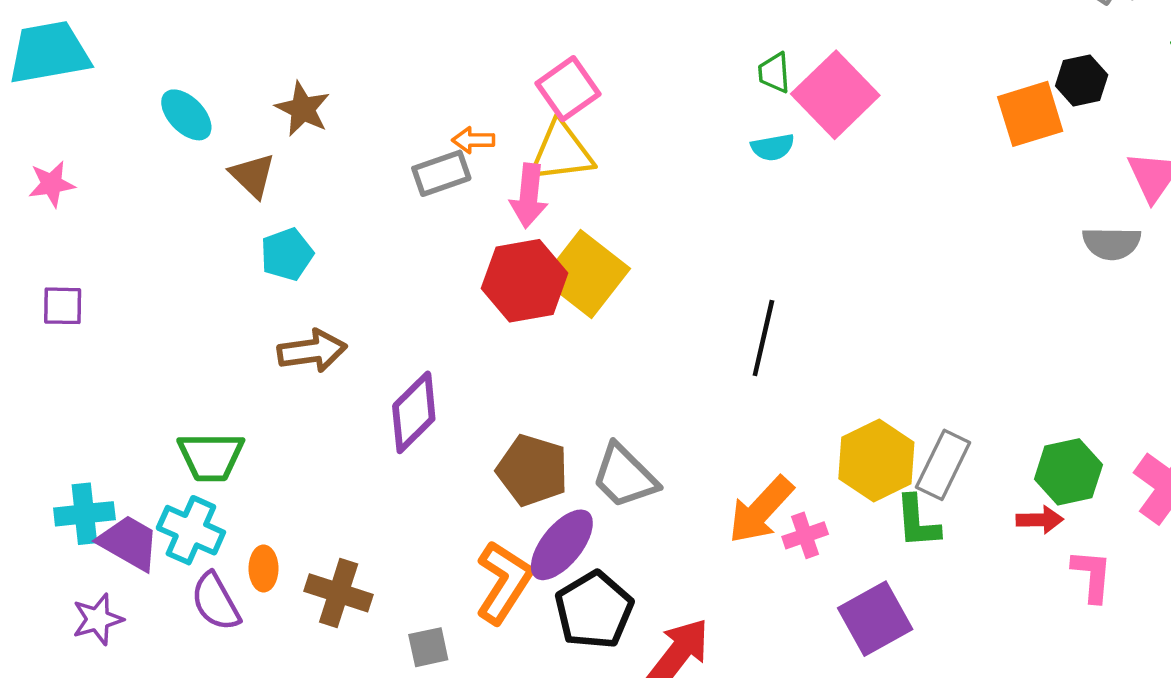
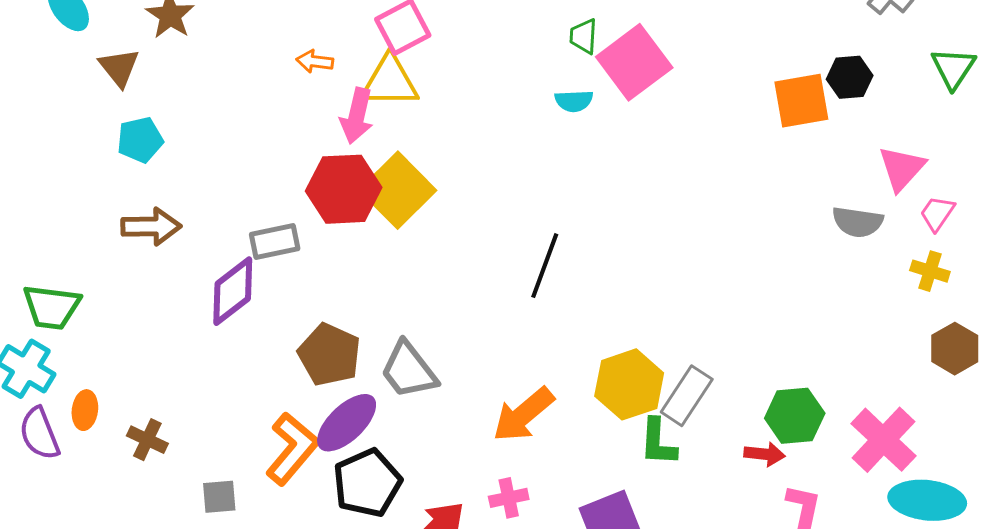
gray rectangle: (441, 173) -> (275, 241), moved
pink cross: (805, 535) -> (509, 498), moved
brown cross: (339, 593) -> (147, 440), size x0.7

